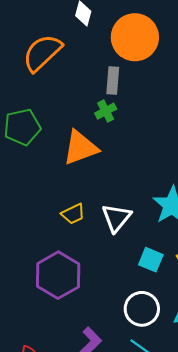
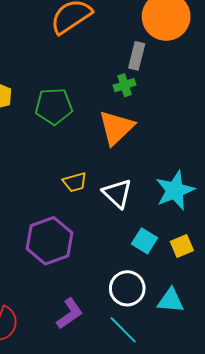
green pentagon: (22, 127) -> (54, 106), moved
orange triangle: (80, 148) -> (116, 128), moved, turned -33
white triangle: (116, 218) -> (117, 193), turned -36

